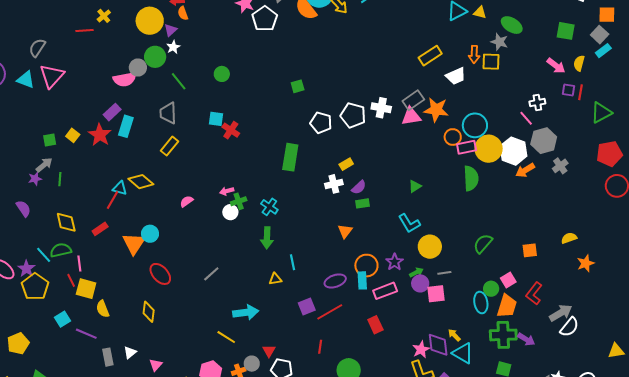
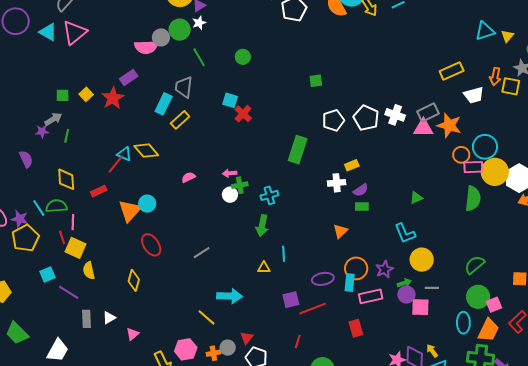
yellow triangle: (480, 12) -> (507, 36), turned 48
white pentagon: (321, 123) -> (333, 120), turned 30
cyan rectangle: (126, 126) -> (164, 104), moved
cyan cross: (269, 207) -> (269, 195), turned 30
purple star: (26, 269) -> (20, 219), turned -30
green circle: (491, 289) -> (478, 297), moved, size x1.5

